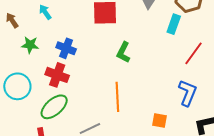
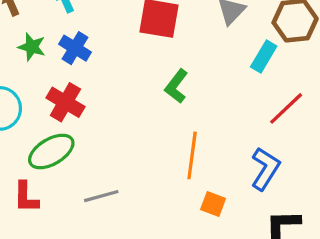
blue cross: (66, 48) -> (75, 48), moved
orange line: (117, 97) -> (192, 155), moved

